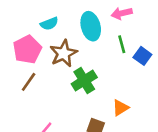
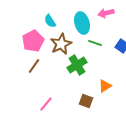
cyan semicircle: (49, 24) -> (50, 21), turned 80
green line: (122, 44) -> (95, 43), moved, turned -56

